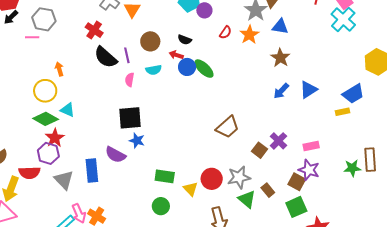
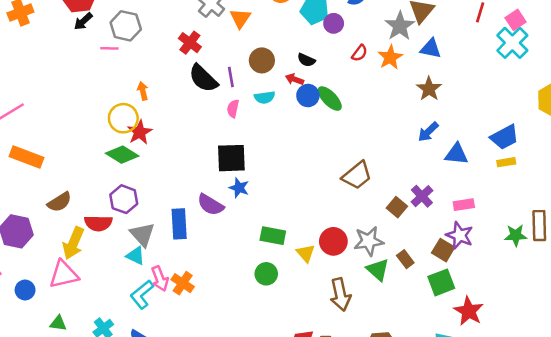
blue triangle: (308, 90) -> (456, 154), moved, turned 36
blue trapezoid: (353, 94) -> (505, 137), moved
cyan triangle: (67, 110) -> (136, 256), moved
red star: (55, 138) -> (140, 132), moved

